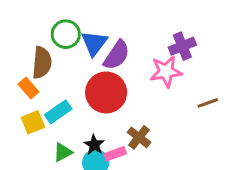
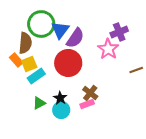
green circle: (66, 34) -> (41, 24), size x1.4
pink star: (166, 72) -> (108, 49), turned -30
yellow square: (33, 122) -> (29, 64), moved
pink rectangle: (115, 154) -> (87, 104), moved

